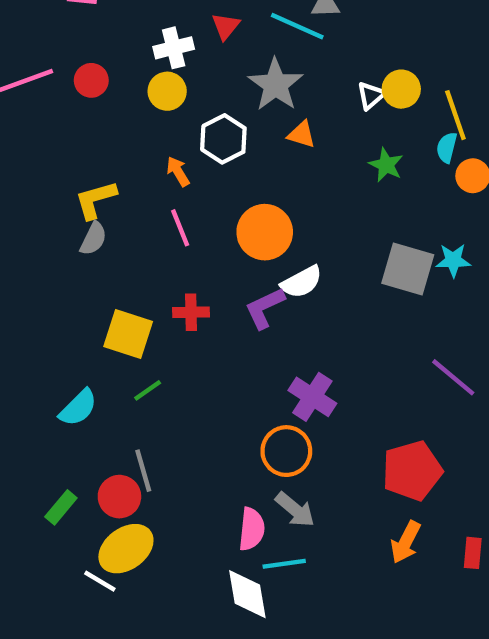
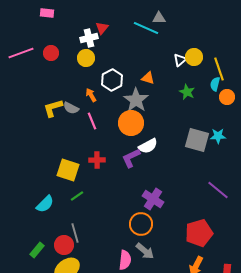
red triangle: (226, 26) -> (102, 28), moved
gray star: (276, 85) -> (136, 100), moved
gray semicircle: (93, 239) -> (71, 108), moved, turned 91

